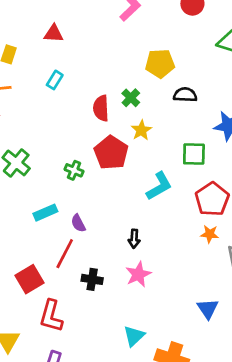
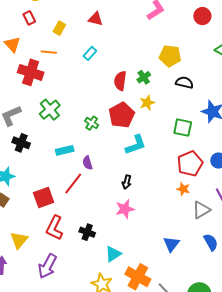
cyan L-shape: (159, 186) -> (136, 145), moved
black cross: (92, 279) -> (87, 232), moved

